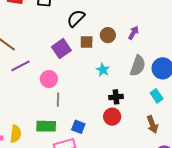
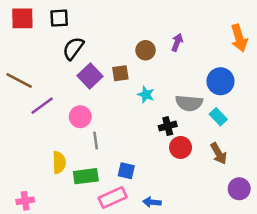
black semicircle: (76, 18) -> (73, 48), moved
brown square: (87, 42) -> (120, 73), moved
gray semicircle: (138, 66) -> (189, 103), moved, turned 85
red circle: (112, 117) -> (181, 147), moved
yellow semicircle: (16, 134) -> (59, 162), moved

